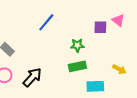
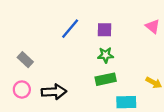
purple square: (100, 27) -> (104, 30), moved
black arrow: (32, 77) -> (54, 92), turned 45

